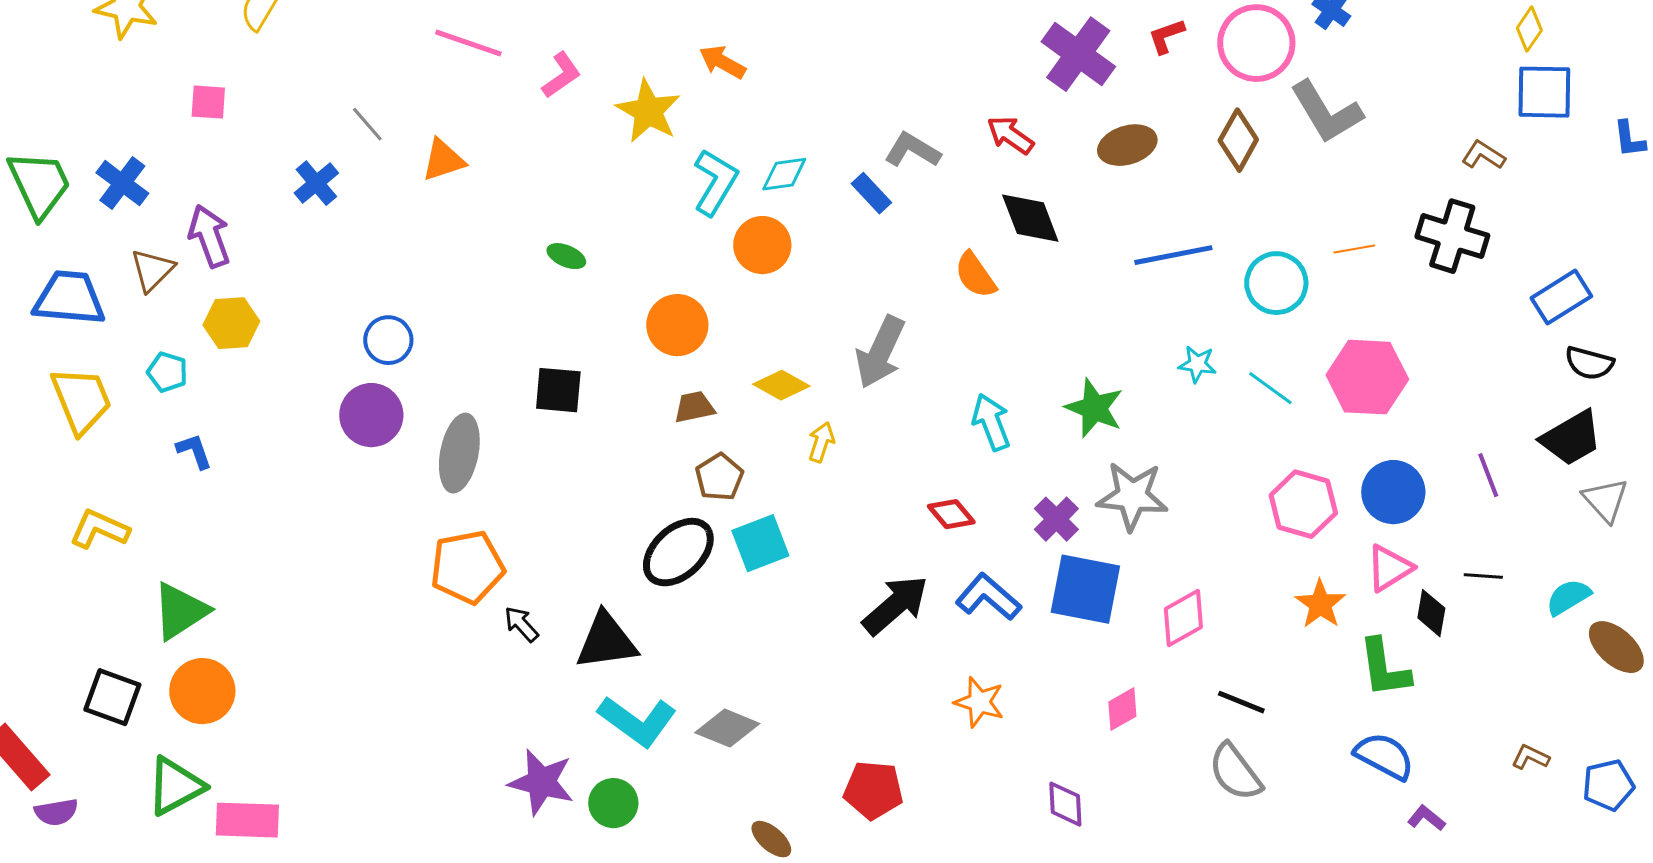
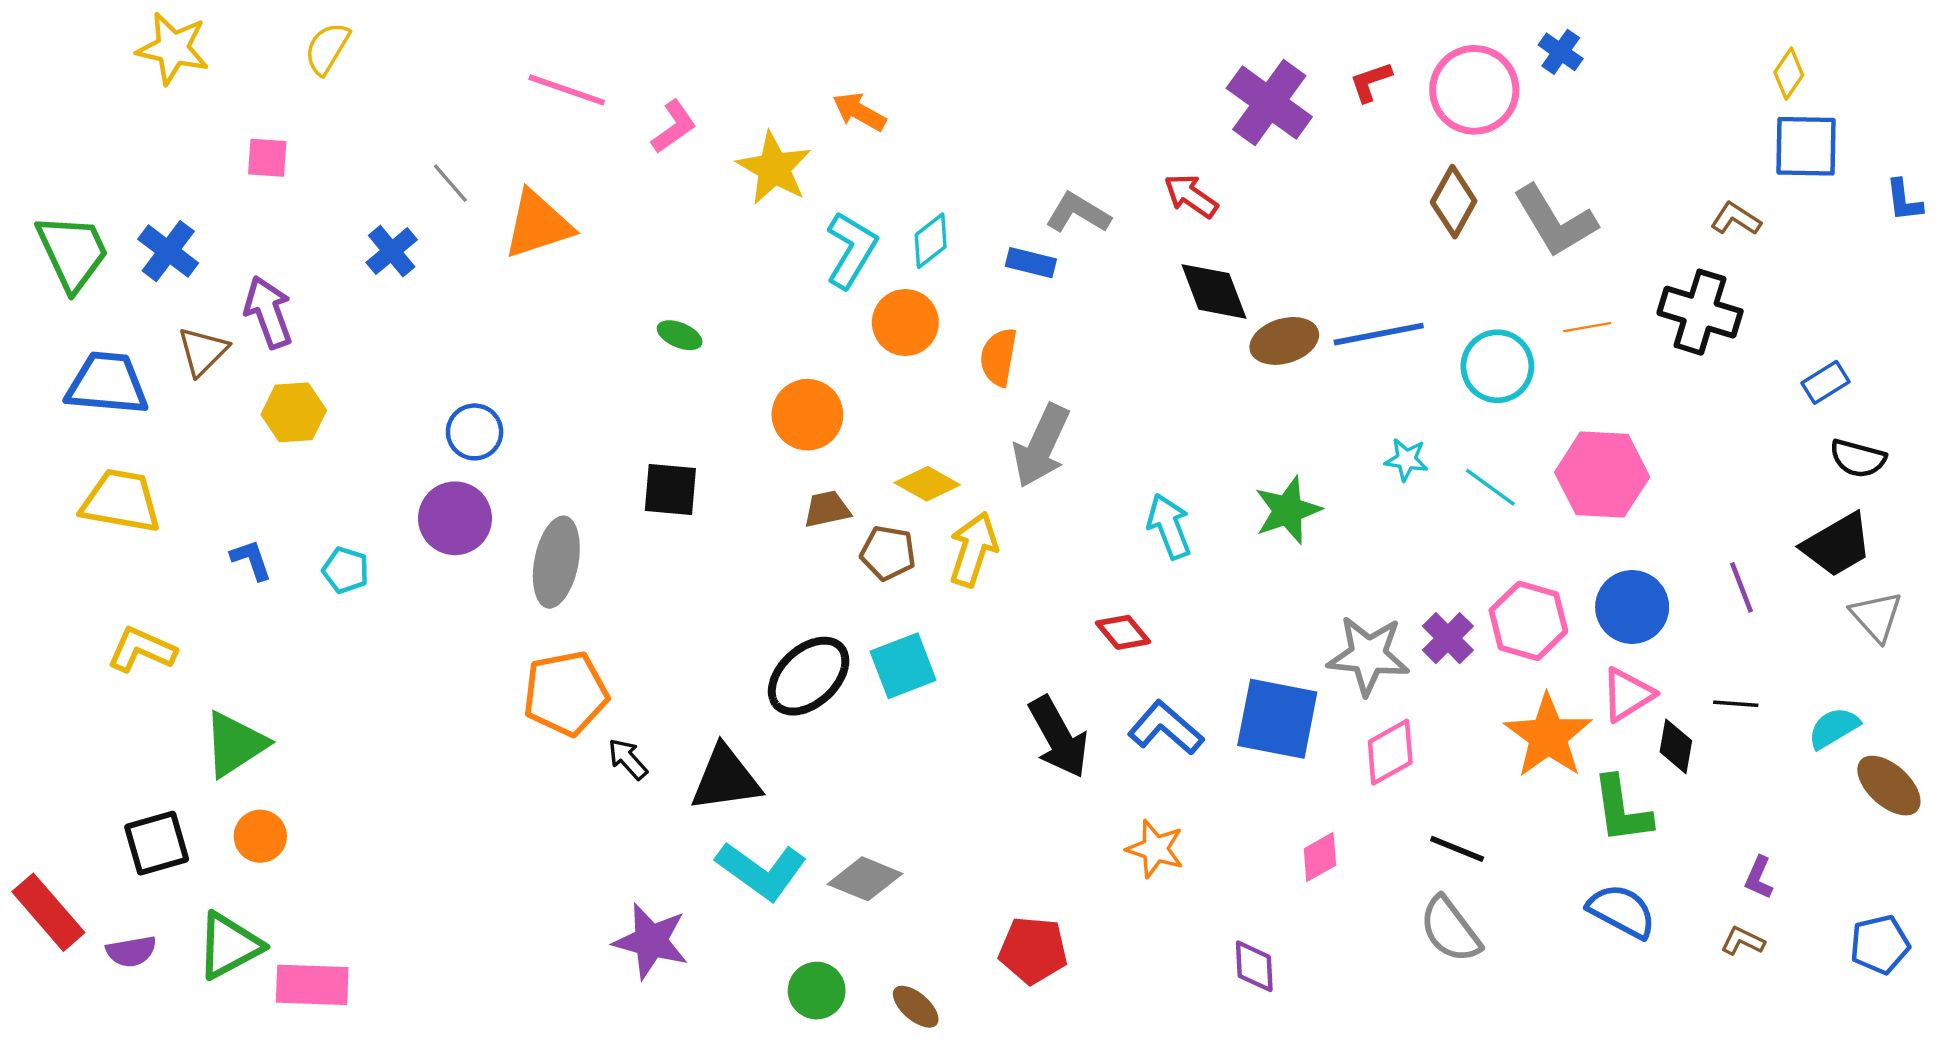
gray L-shape: (1326, 112) -> (1555, 221), moved
brown ellipse: (1127, 145) -> (1284, 341), moved
orange triangle: (443, 160) -> (538, 225), size x1.4
cyan diamond: (784, 174) -> (931, 241), turned -30
blue rectangle: (871, 193) -> (1031, 263), turned -33
orange semicircle: (975, 275) -> (999, 357), moved, turned 45
blue rectangle: (1561, 297) -> (1826, 382), size x0.7
cyan pentagon: (167, 372) -> (346, 570), moved
yellow trapezoid: (81, 400) -> (121, 501), turned -58
green star: (1094, 408) -> (1288, 510), turned 30
yellow arrow: (821, 442) -> (973, 549), size x1.6
brown pentagon: (719, 477) -> (888, 553), moved, turned -30
gray star: (1132, 496) -> (1368, 655), moved
purple cross: (1056, 519) -> (1448, 638), moved
orange star: (1320, 604) -> (1548, 736), size x1.5
black arrow: (895, 605) -> (1059, 737), turned 102
orange circle: (202, 691) -> (260, 836), size x0.7
black square: (112, 697) -> (157, 843), turned -36
brown L-shape: (1530, 757) -> (1743, 941), moved
green circle: (613, 803) -> (817, 991), moved
purple semicircle: (56, 812) -> (131, 951), moved
purple L-shape: (1426, 818) -> (1759, 878), moved, turned -105

